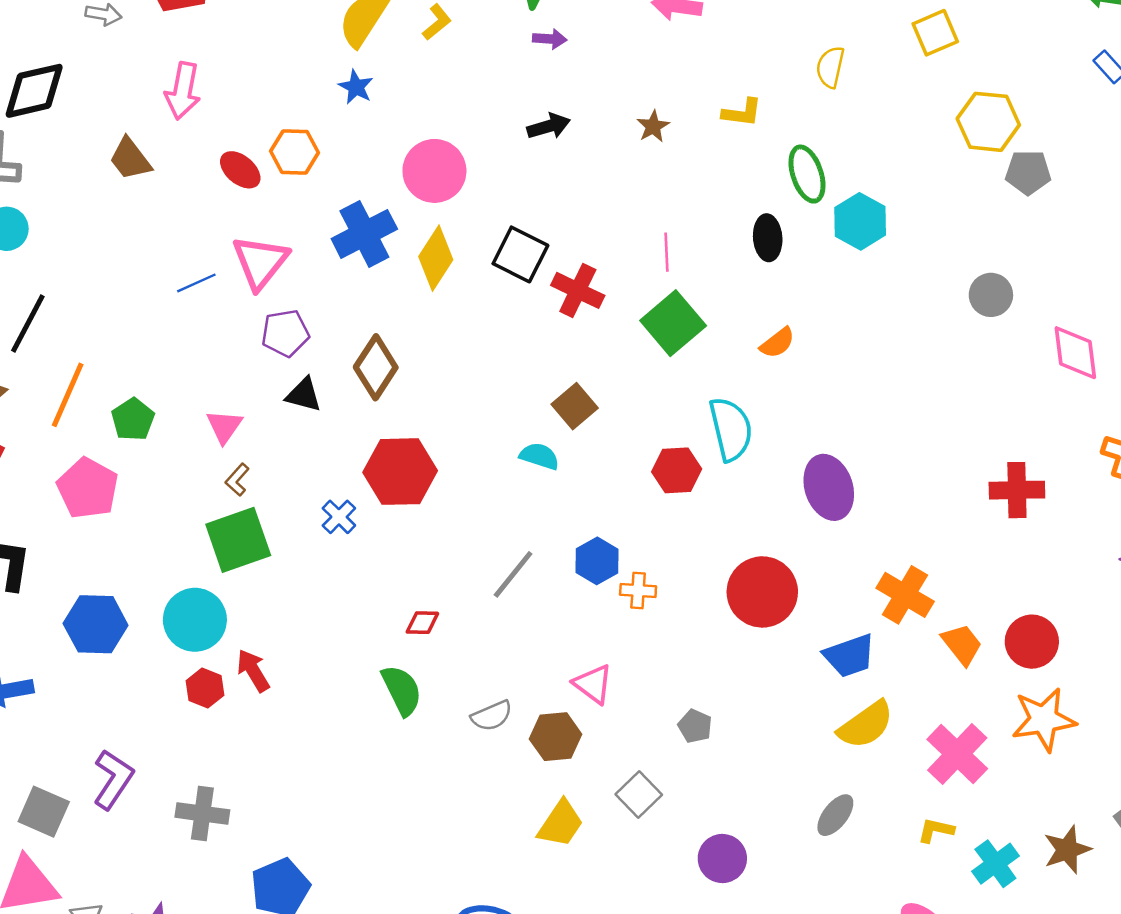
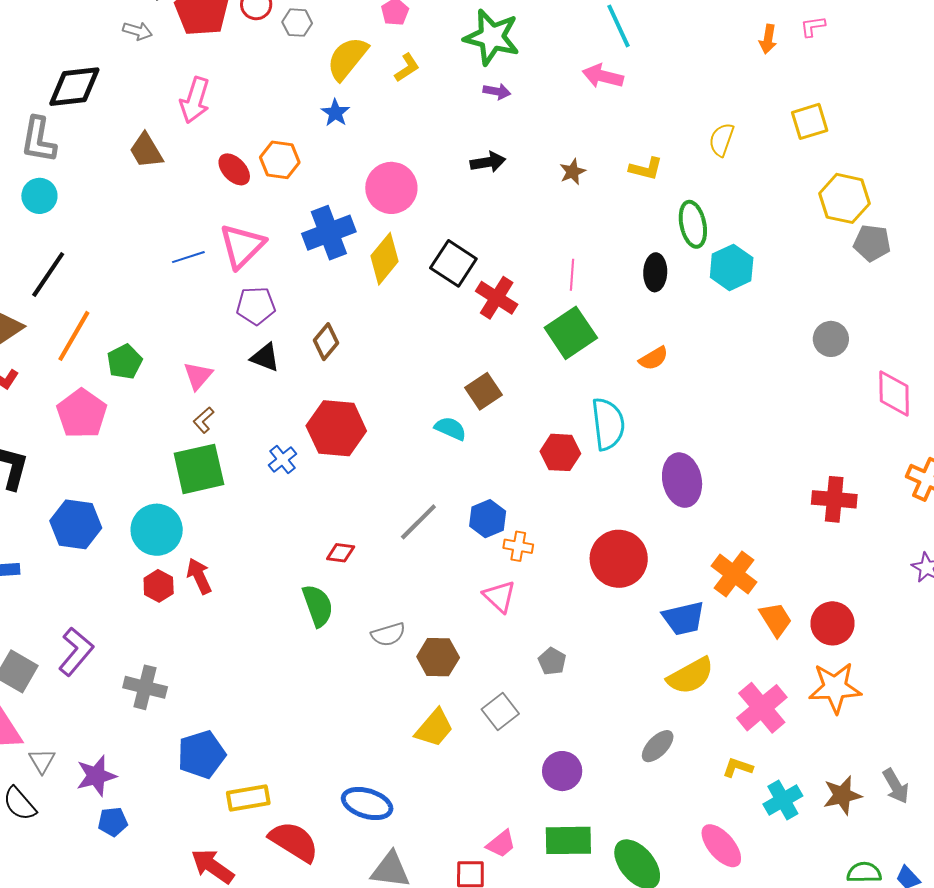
brown diamond: (376, 367) -> (326, 342), size x0.7
pink triangle: (593, 684) -> (499, 596), moved

